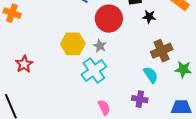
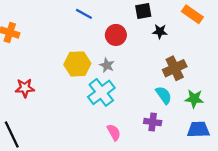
red circle: (109, 19) -> (116, 35), size x0.7
red star: (24, 64) -> (25, 88), turned 30
green star: (183, 69) -> (194, 99), moved

